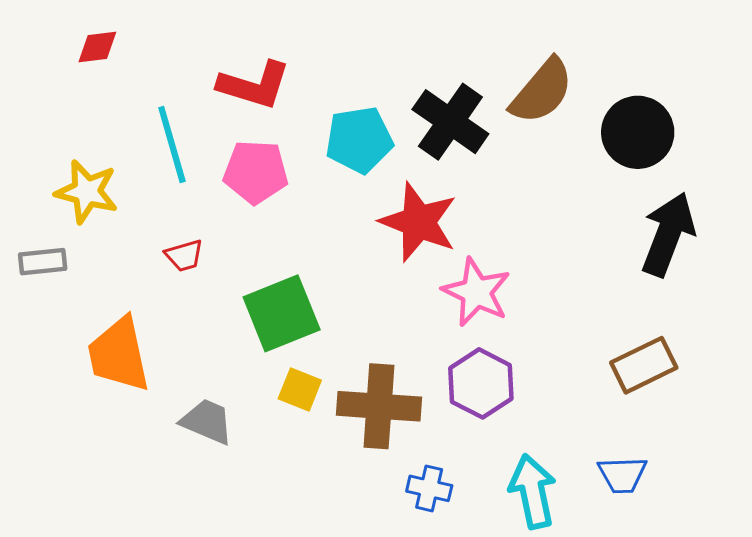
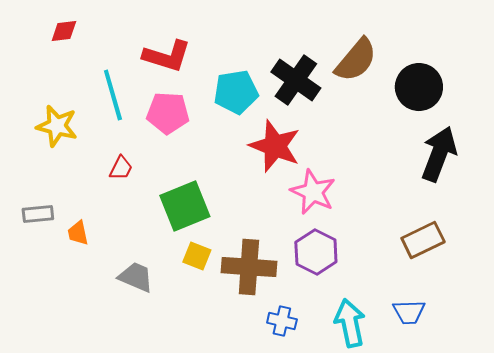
red trapezoid: (184, 256) -> (121, 168), turned -48
gray rectangle: (43, 262) -> (38, 214), moved
orange trapezoid: (119, 354) -> (78, 233), size x0.5

